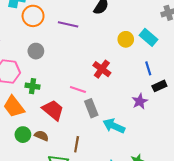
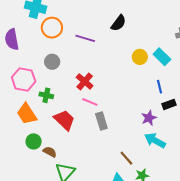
red cross: (102, 69) -> (85, 81), moved
cyan arrow: (114, 126) -> (155, 140), moved
brown semicircle: (41, 136) -> (50, 152), moved
brown line: (77, 144) -> (126, 158), moved, turned -56

